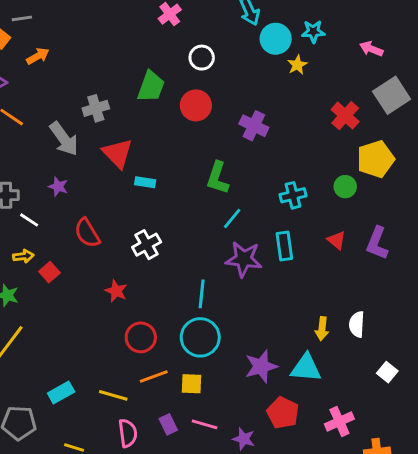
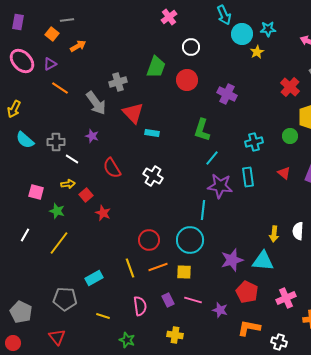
white cross: (147, 245) -> (153, 176), turned -30
red star: (116, 291) -> (103, 213), moved
cyan line: (202, 294) -> (203, 210), moved
yellow line: (113, 395) -> (130, 268), moved, turned 54

